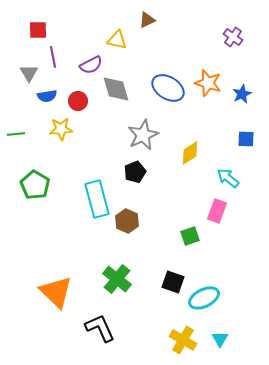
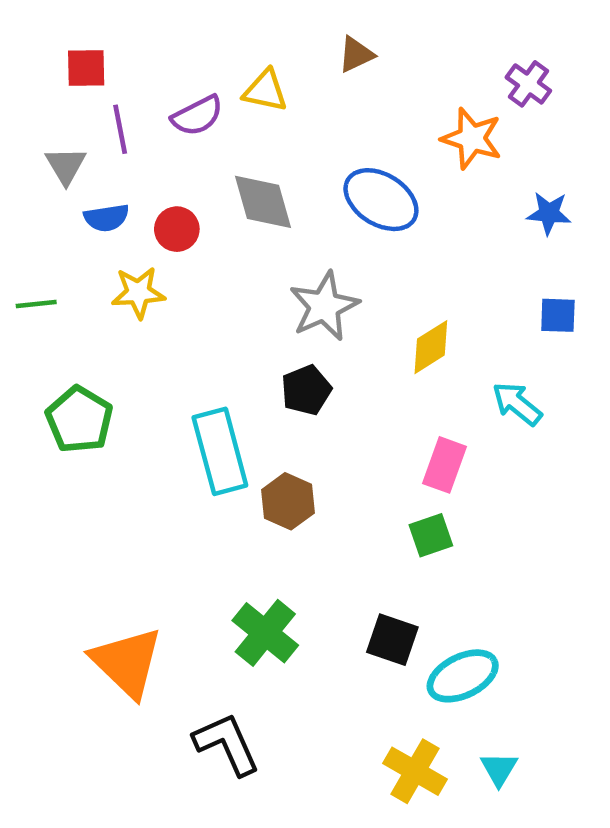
brown triangle: (147, 20) -> (356, 54), moved
purple semicircle: (91, 65) -> (197, 116), moved
orange star: (208, 83) -> (472, 138), moved
blue star: (242, 94) -> (549, 213), turned 30
pink rectangle: (217, 211) -> (445, 465), moved

